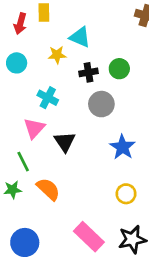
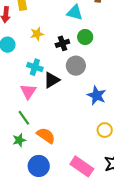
cyan triangle: (80, 37) -> (75, 13), moved
black triangle: (65, 142) -> (52, 80), moved, turned 42
blue circle: (25, 242) -> (39, 166), moved

